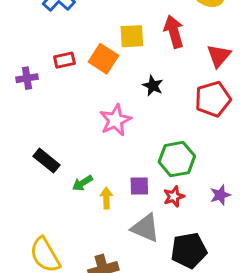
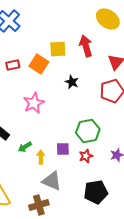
pink star: (115, 120) -> (34, 103), moved
gray triangle: (145, 228) -> (52, 181), moved

